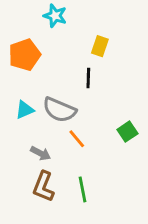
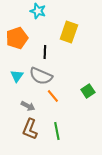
yellow rectangle: (100, 46) -> (69, 32), size x1.5
black line: (88, 78) -> (45, 52), moved
cyan triangle: (25, 110) -> (17, 76), turned -32

